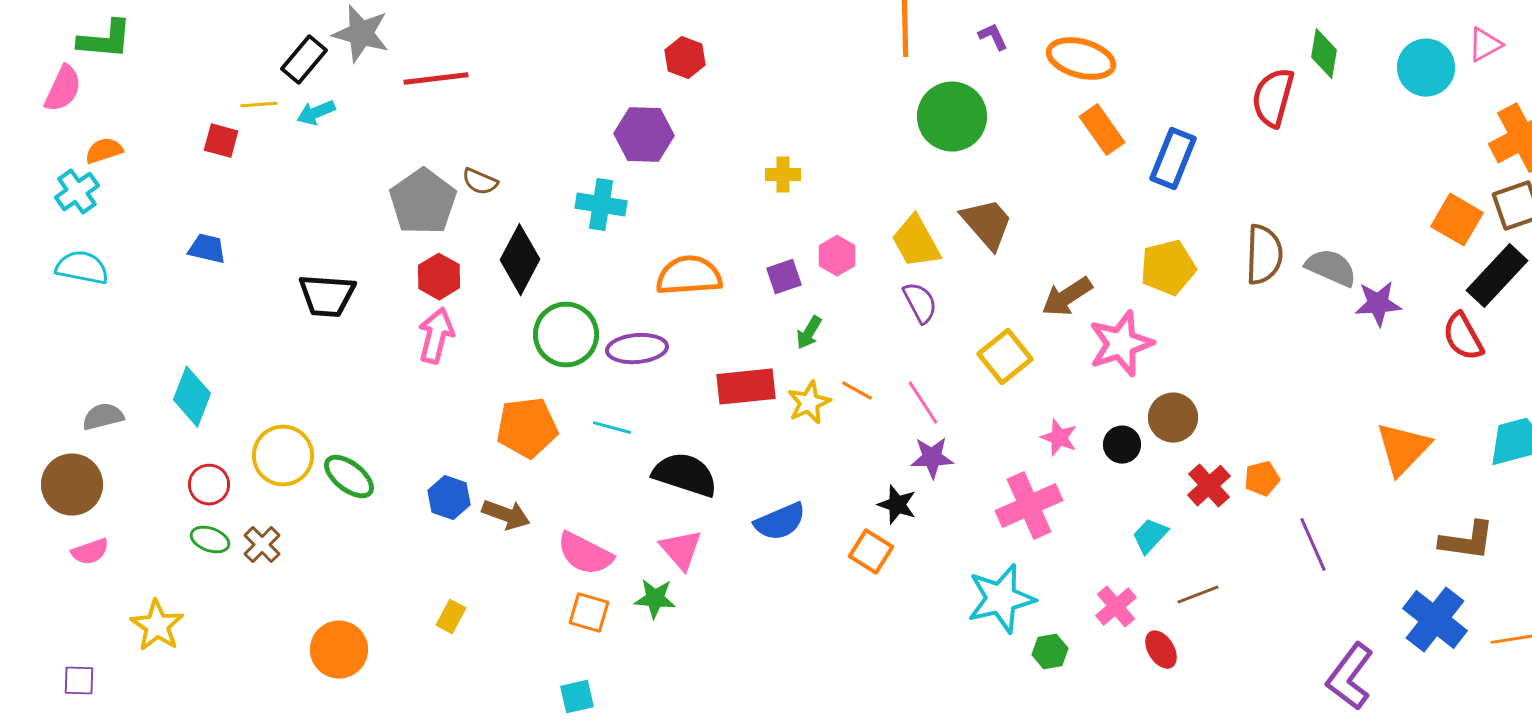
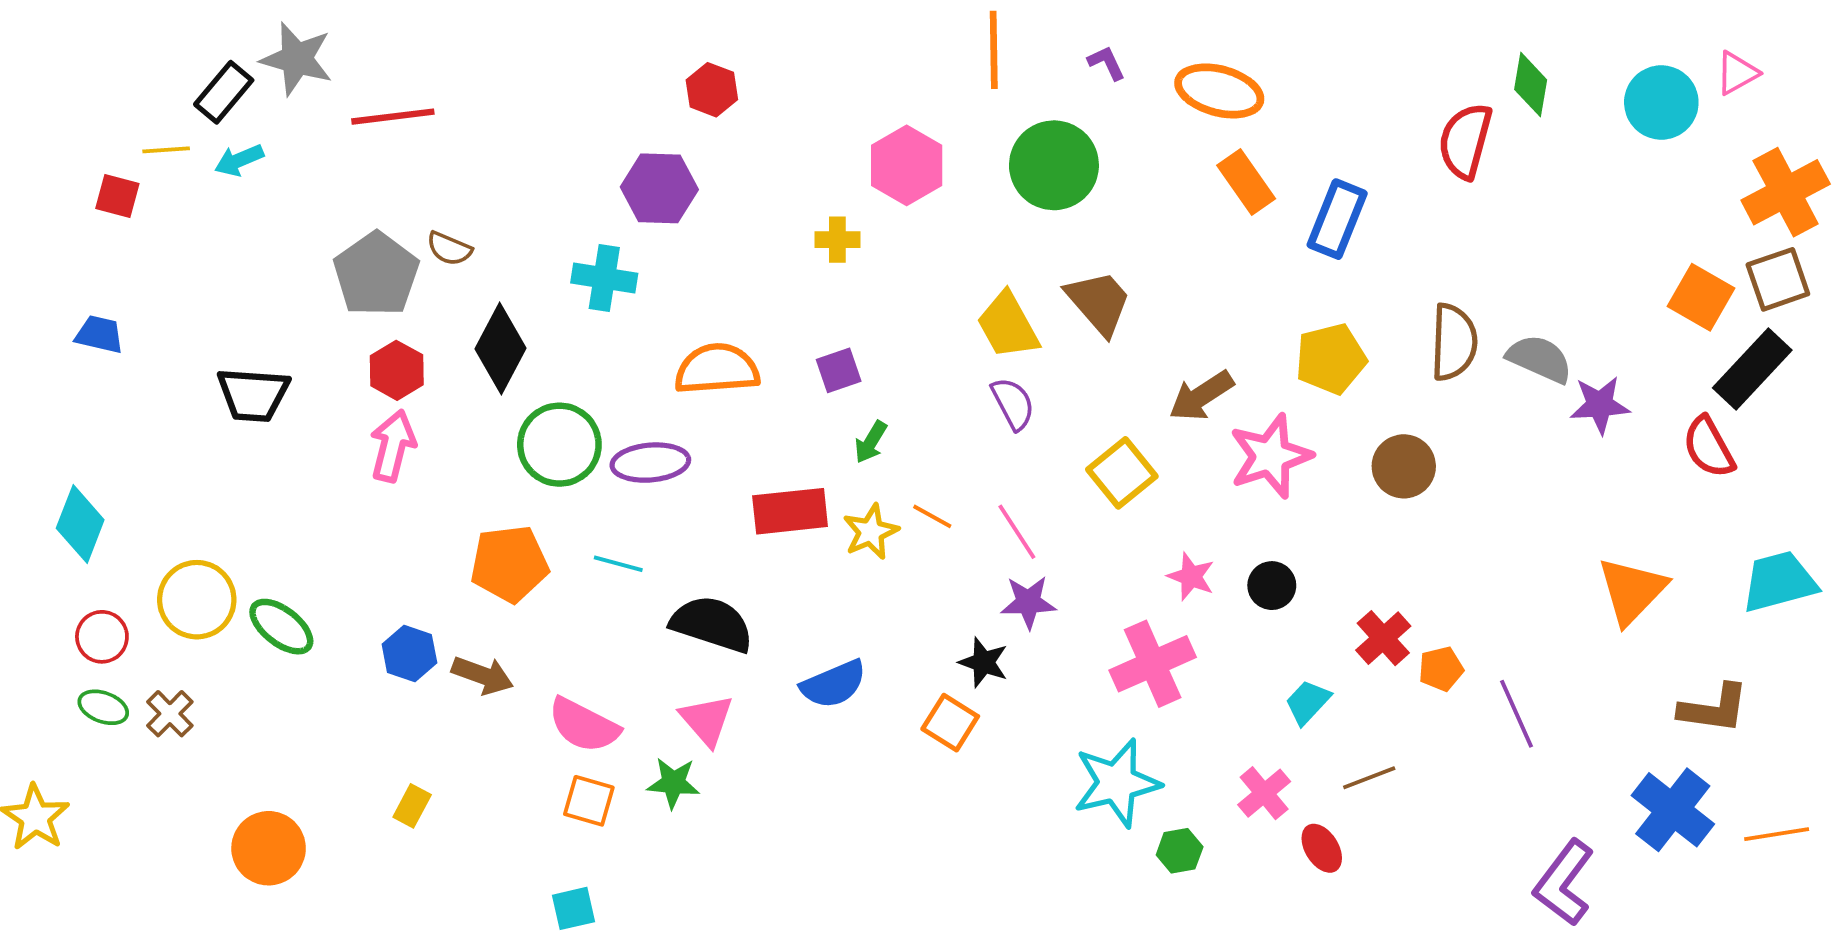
pink hexagon: (837, 256) -> (907, 165), moved, size x1.5
brown circle: (1173, 418) -> (1404, 466), moved
orange pentagon: (1262, 479) -> (1441, 669), moved

